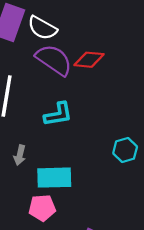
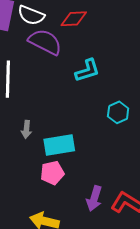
red diamond: (89, 60) -> (74, 19), moved
cyan L-shape: (58, 114) -> (87, 70), moved

